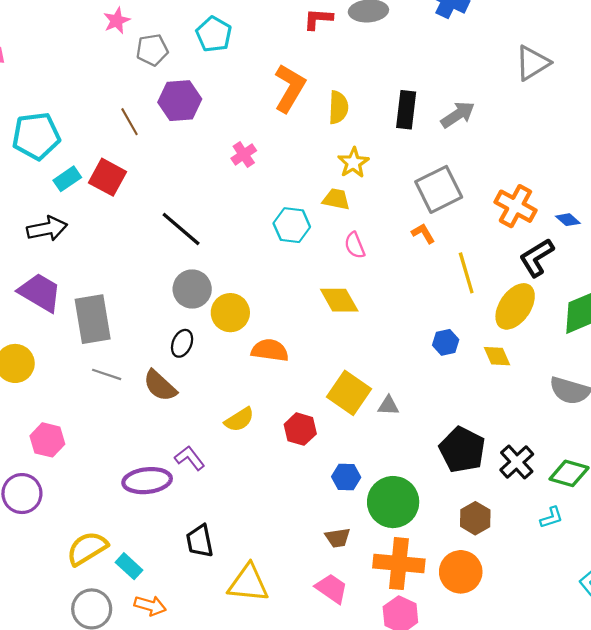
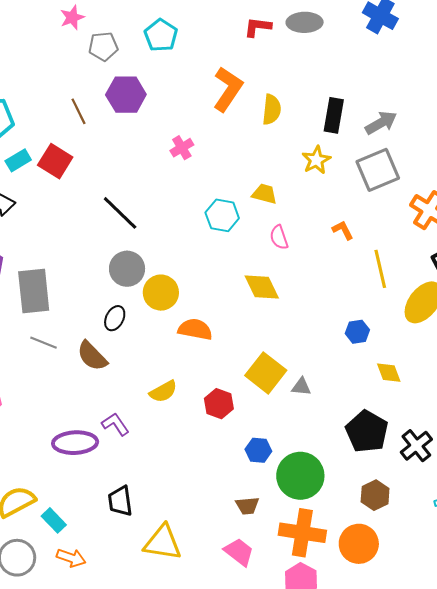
yellow star: (353, 163) -> (316, 160), moved
gray square: (439, 189) -> (378, 170), moved
yellow diamond: (497, 356) -> (389, 373), moved

